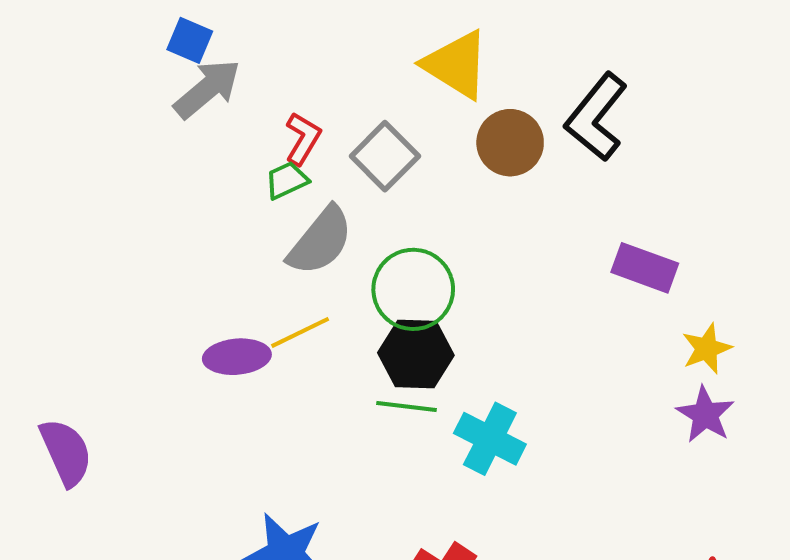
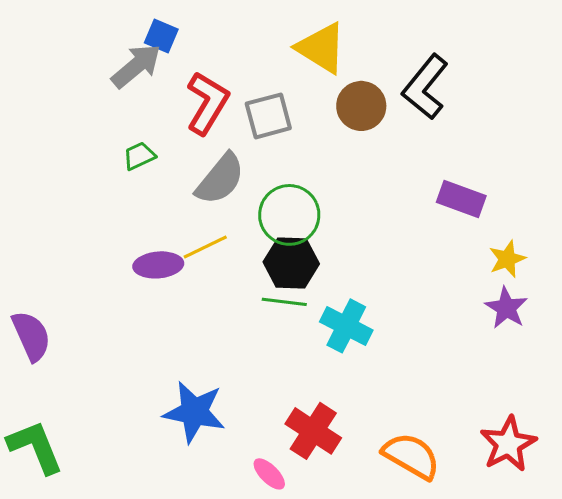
blue square: (190, 40) -> (161, 36), moved
red L-shape: (303, 139) -> (207, 103), size x1.6
gray square: (385, 156) -> (268, 116), turned 30
green trapezoid: (287, 180) -> (139, 156), moved

